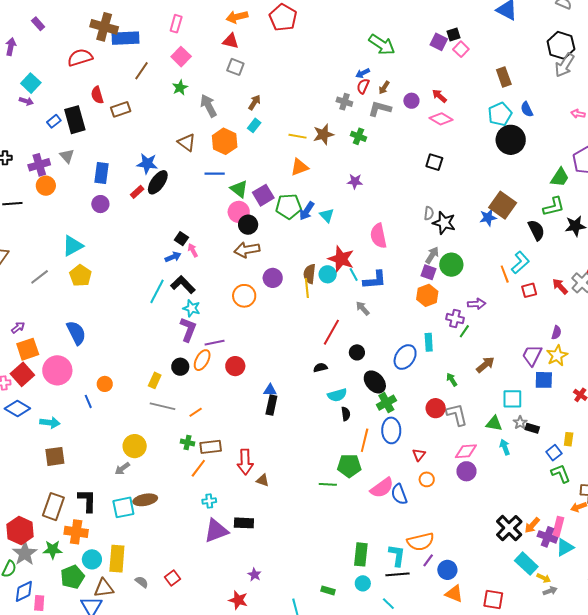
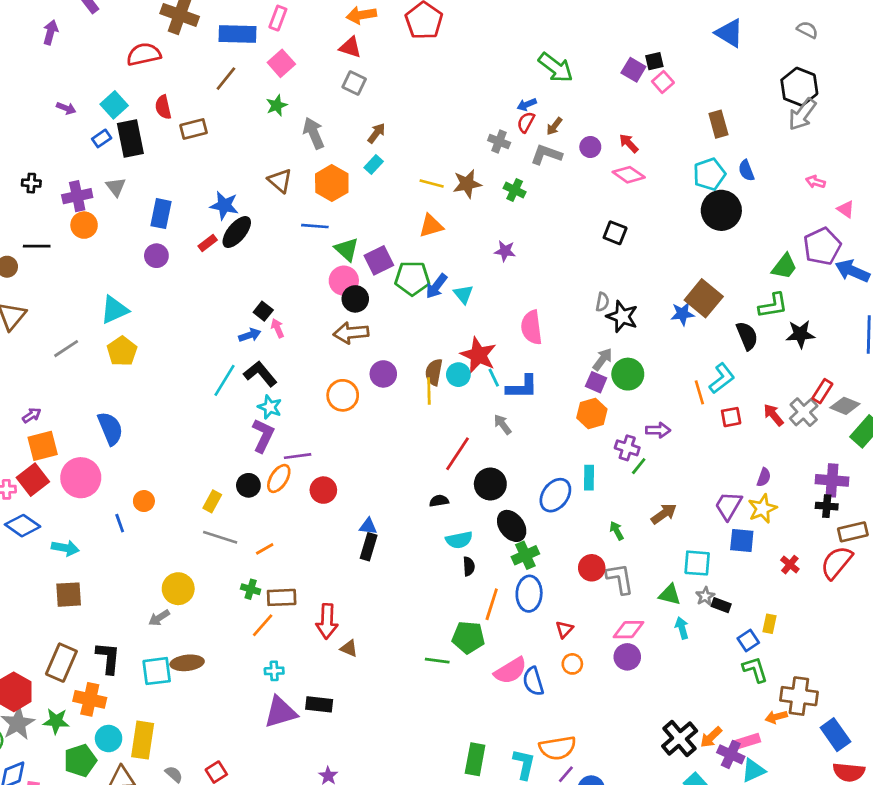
blue rectangle: (125, 38) -> (238, 34), moved
cyan square: (31, 83) -> (114, 105), moved
black circle: (357, 352) -> (490, 484), size x1.5
pink rectangle: (558, 527) -> (746, 742), turned 54

